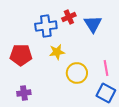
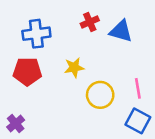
blue triangle: (93, 24) -> (121, 31), turned -42
blue cross: (46, 26) -> (36, 34), moved
purple cross: (24, 93) -> (16, 123), moved, turned -32

